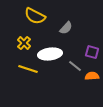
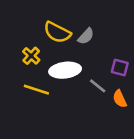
yellow semicircle: (35, 16) -> (57, 32), moved
orange semicircle: (92, 76) -> (120, 99), turned -112

